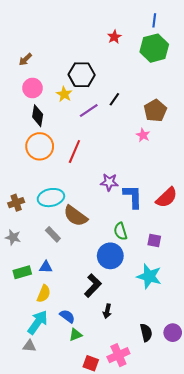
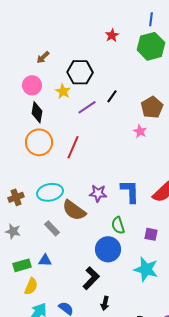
brown arrow: (25, 59) -> (43, 57), moved
purple star: (109, 182) -> (98, 193), moved
yellow semicircle: (44, 294) -> (31, 286), moved

